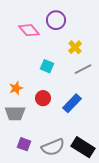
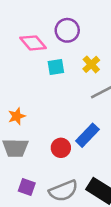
cyan square: (47, 66) -> (56, 67), moved, turned -32
red circle: (43, 98) -> (61, 148), moved

